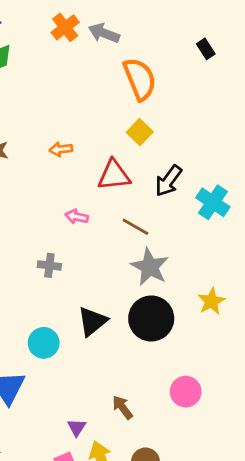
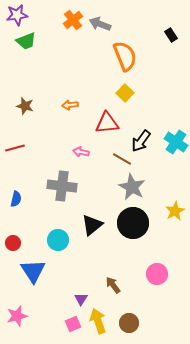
black arrow: (168, 181) -> (141, 141), moved
gray cross: (49, 265) -> (62, 186), size x1.8

